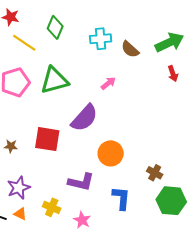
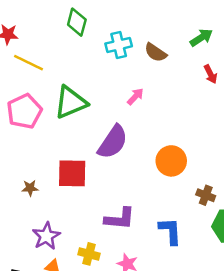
green diamond: (55, 27) -> (77, 22), moved
green arrow: (169, 42) -> (201, 38), size x0.7
orange circle: (111, 153) -> (171, 161), moved

